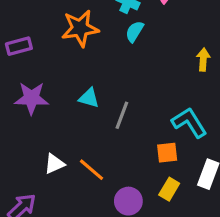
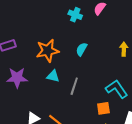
orange star: (80, 28) -> (48, 51), moved
cyan semicircle: (135, 32) -> (82, 49), moved

